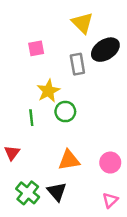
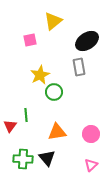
yellow triangle: (82, 23) -> (53, 21), moved, turned 36
gray rectangle: (77, 64) -> (79, 67), moved
green line: (31, 118) -> (26, 115), moved
green cross: (28, 193) -> (23, 159), turned -36

